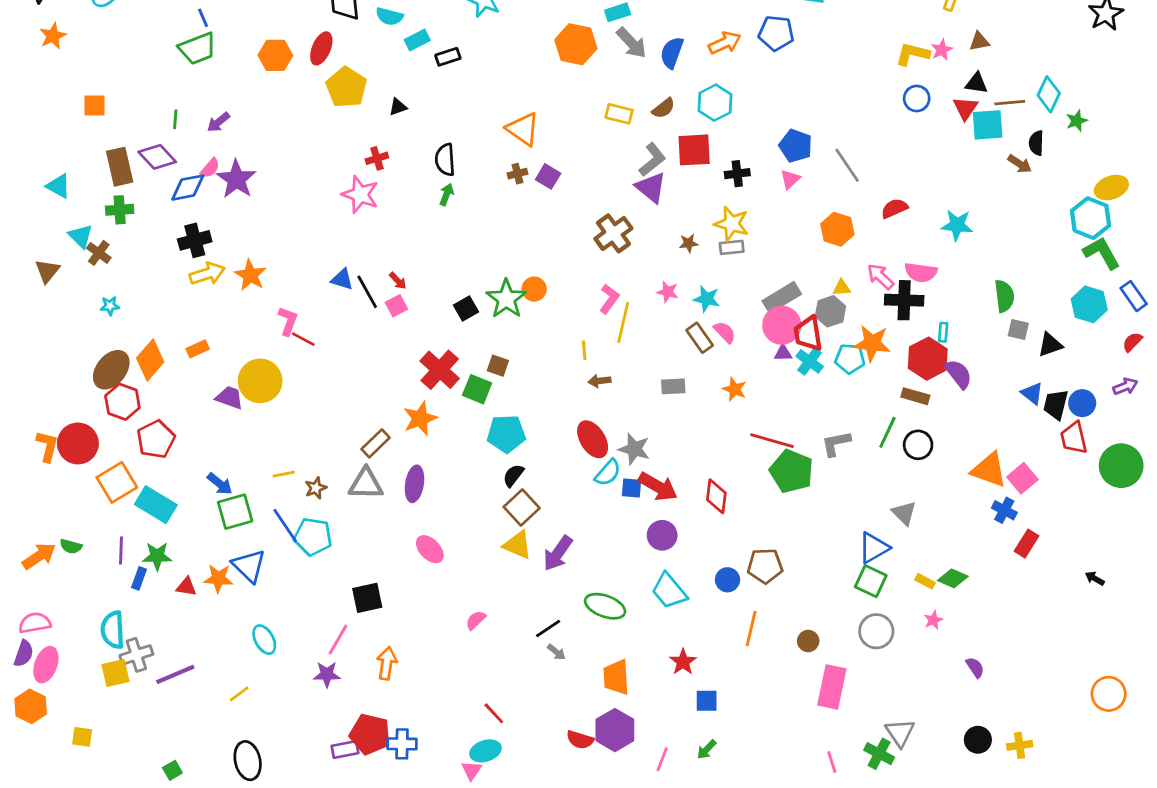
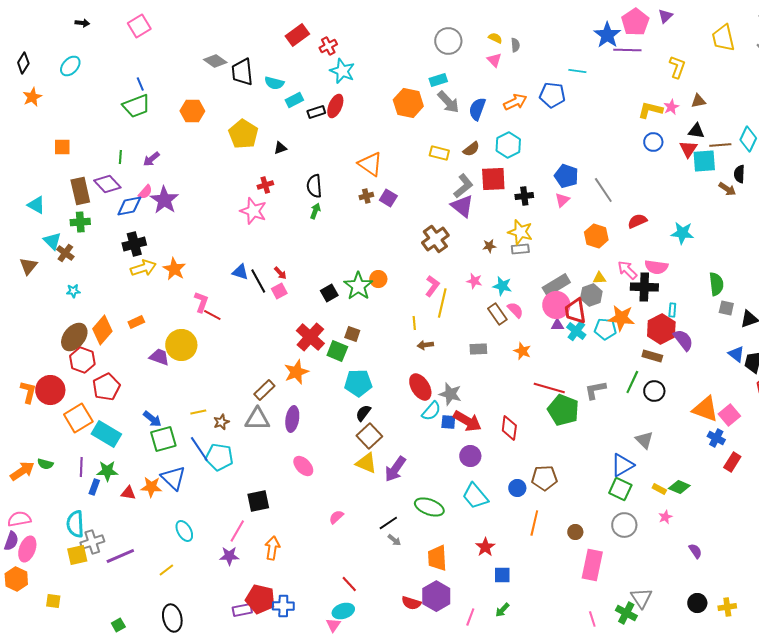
red ellipse: (321, 48) -> (335, 106), moved

